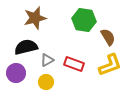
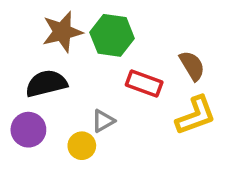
green hexagon: (84, 20) -> (112, 35), moved
gray triangle: (47, 60) -> (103, 121), moved
red rectangle: (74, 64) -> (144, 83), moved

